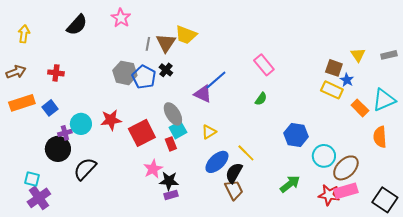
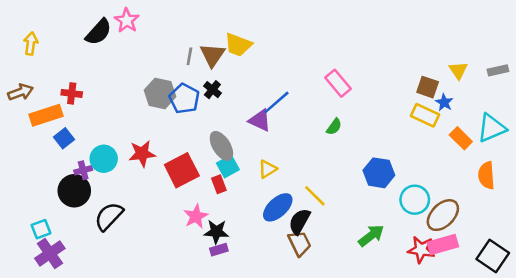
pink star: (121, 18) -> (127, 20), moved
orange rectangle: (22, 103) -> (46, 115), moved
cyan square: (32, 179) -> (41, 229), turned -35

